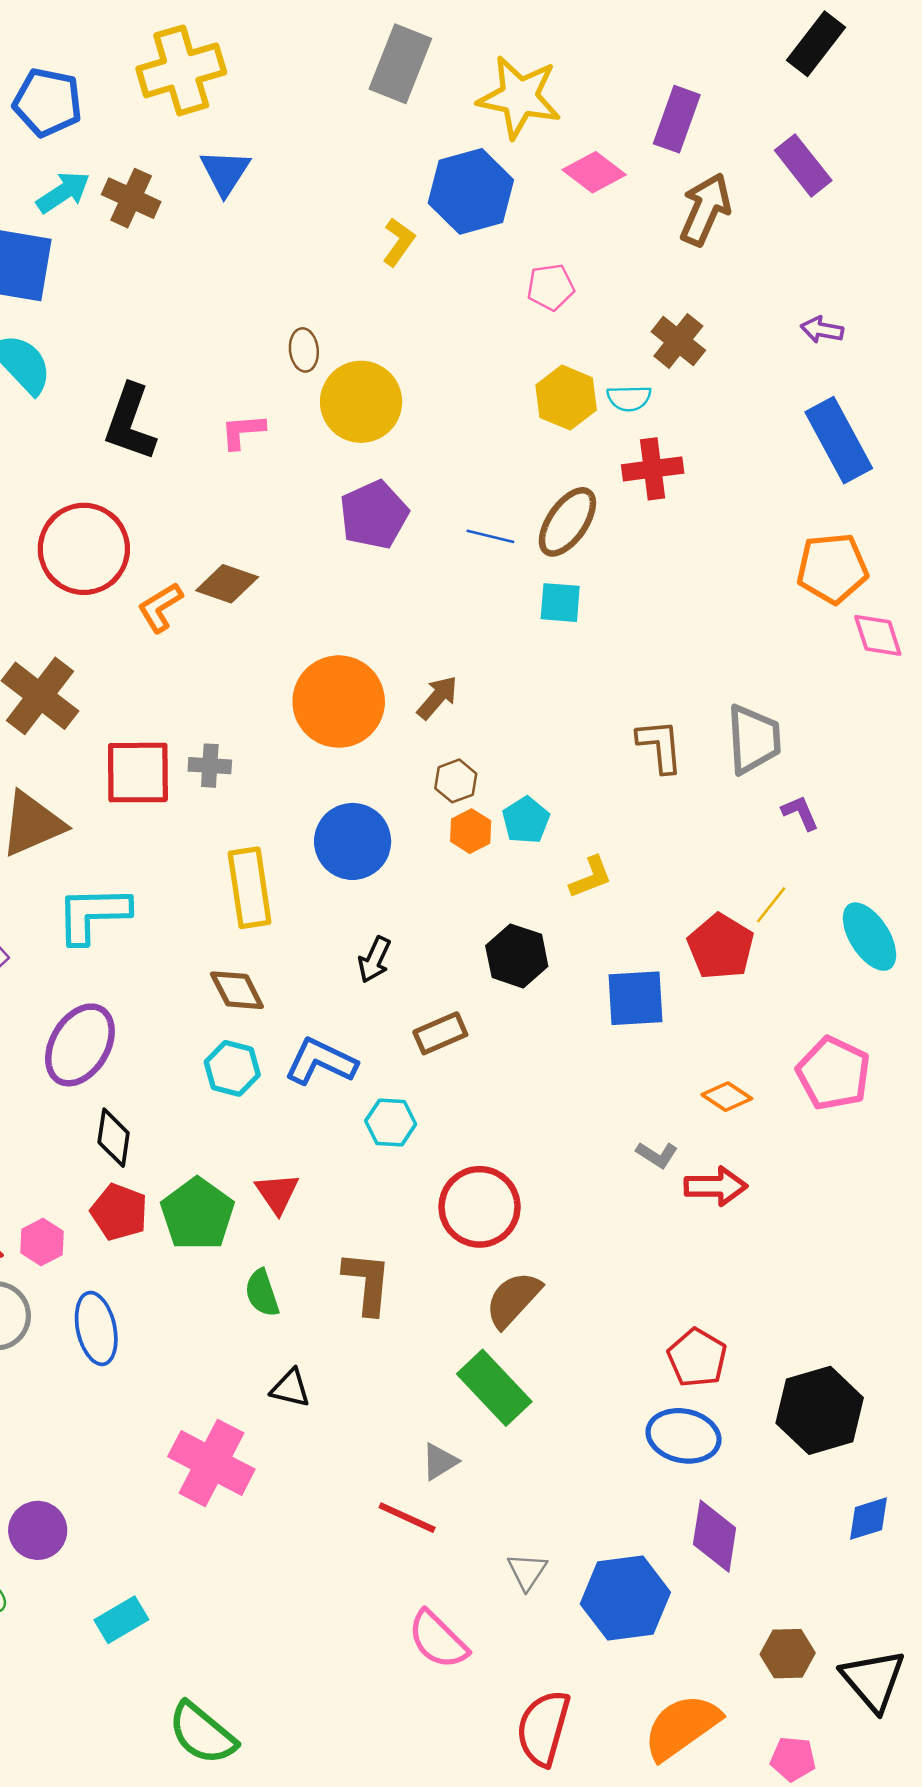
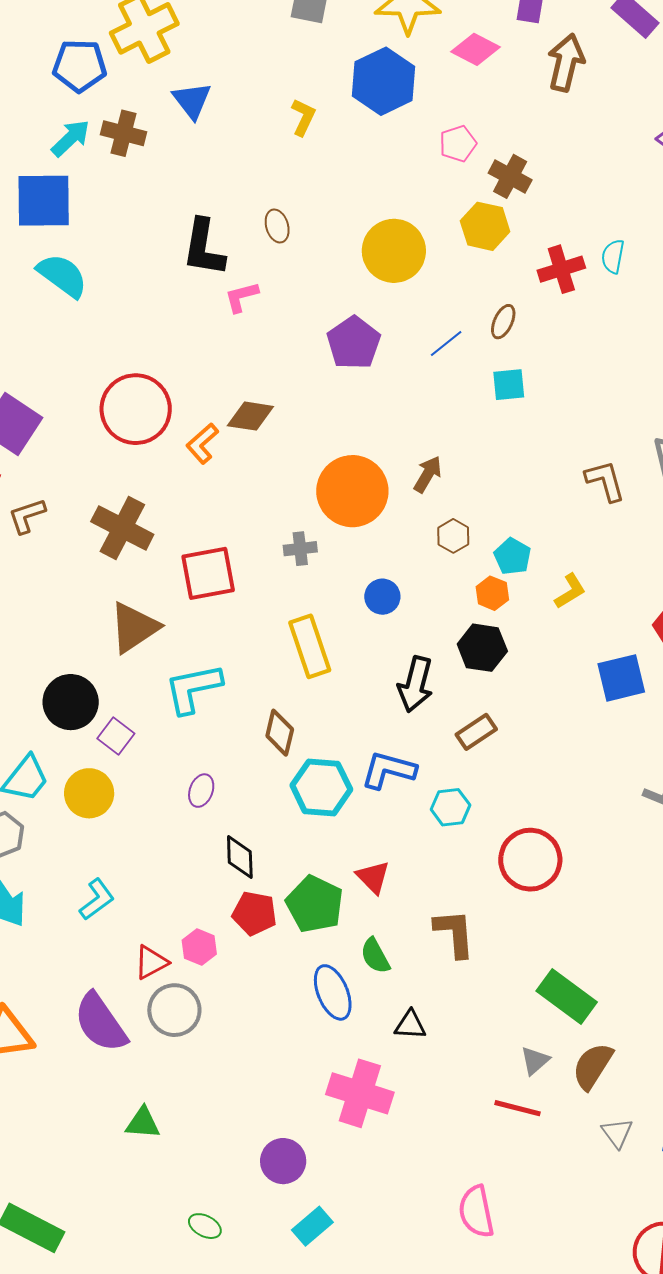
blue pentagon: (48, 102) -> (80, 66), moved
yellow L-shape: (399, 242) -> (303, 117), moved
brown cross: (678, 341) -> (510, 176), moved
cyan semicircle: (629, 398) -> (613, 256), moved, turned 112
yellow circle: (361, 402) -> (394, 251), moved
black L-shape: (130, 422) -> (204, 248), moved
brown ellipse: (567, 522) -> (503, 322), size x0.6
blue line: (490, 536) -> (446, 343), turned -42
gray cross: (210, 766) -> (300, 549), moved
orange hexagon: (471, 831) -> (492, 593), moved
blue circle: (353, 841) -> (382, 597), size x0.6
black hexagon: (517, 956) -> (482, 648), moved
black arrow: (374, 960) -> (415, 684), size x1.5
brown diamond: (237, 990) -> (280, 733), moved, turned 51
purple ellipse: (80, 1045) -> (201, 791), size x0.5
cyan hexagon: (232, 1068) -> (321, 787), size x1.4
brown semicircle: (513, 1299) -> (593, 1066), moved
blue ellipse: (96, 1328) -> (333, 992), moved
purple circle: (38, 1530) -> (283, 1161), moved
pink semicircle: (438, 1640) -> (476, 1212), moved, turned 44

